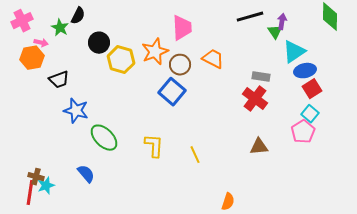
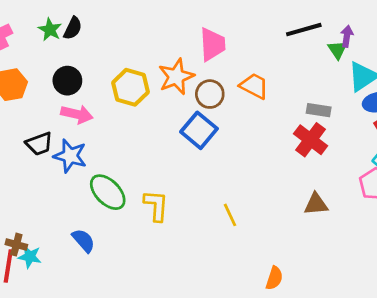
green star: (60, 28) -> (50, 30), moved
pink arrow: (41, 43) -> (77, 114), moved, size x1.6
black circle: (99, 43) -> (67, 81), moved
black trapezoid: (59, 80) -> (39, 144), moved
yellow L-shape: (154, 146) -> (156, 206), moved
cyan star: (46, 186) -> (30, 257), turned 30

